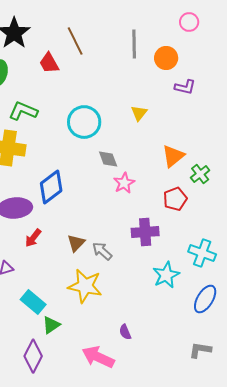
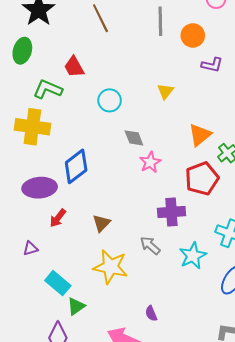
red trapezoid: (49, 63) -> (74, 67), moved
cyan circle: (84, 122) -> (110, 100), size x0.7
red pentagon: (175, 199) -> (202, 179), size x1.4
gray arrow: (102, 251) -> (150, 245), moved

